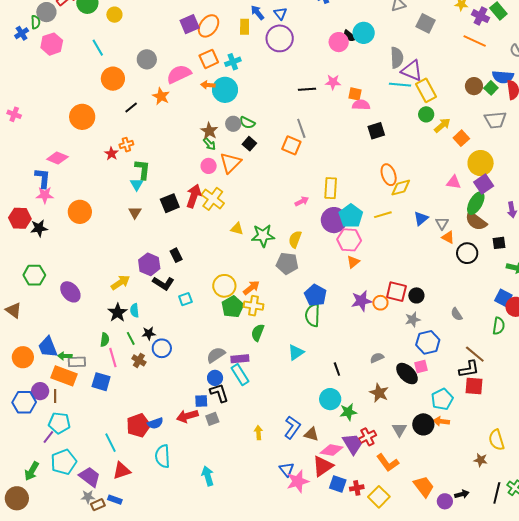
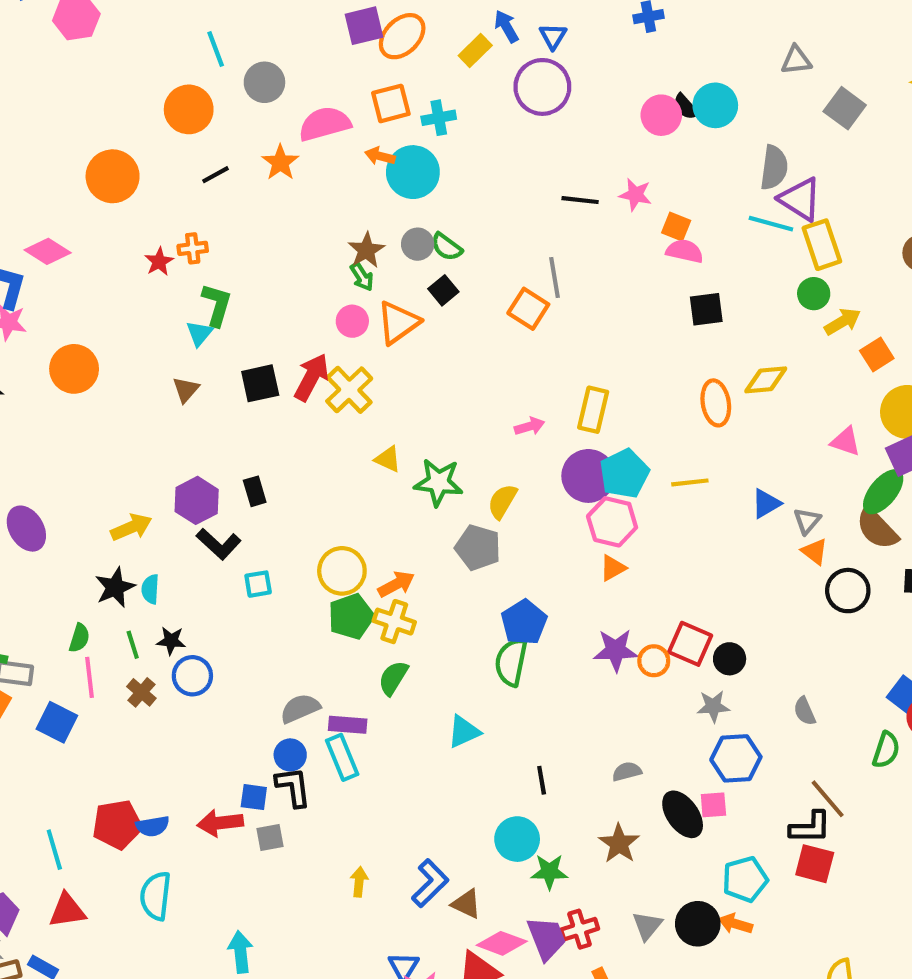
yellow rectangle: (245, 27) -> (475, 51), turned 35
cyan line: (98, 48) -> (216, 49), moved
yellow diamond: (401, 188) -> (766, 380), moved

